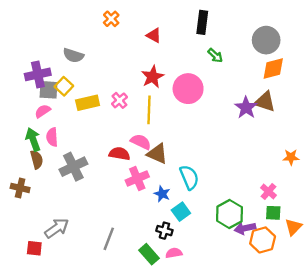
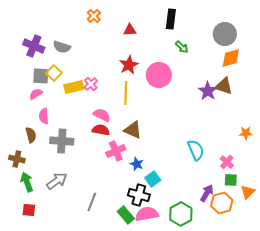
red triangle: (154, 35) -> (130, 30), turned -32
purple cross: (38, 74) -> (34, 46), moved, turned 35
pink cross: (119, 100) -> (91, 84), moved
green arrow: (33, 139) -> (27, 182), moved
pink semicircle: (141, 142) -> (102, 115), moved
gray cross: (73, 167) -> (62, 141), turned 30
cyan semicircle: (189, 177) -> (196, 150), moved
green hexagon: (229, 214) -> (181, 214), moved
gray arrow: (57, 228) -> (57, 181), moved
purple arrow: (245, 228) -> (207, 193), turned 132
black cross: (164, 231) -> (139, 195), size x1.5
pink semicircle: (174, 253) -> (147, 214), size x1.6

